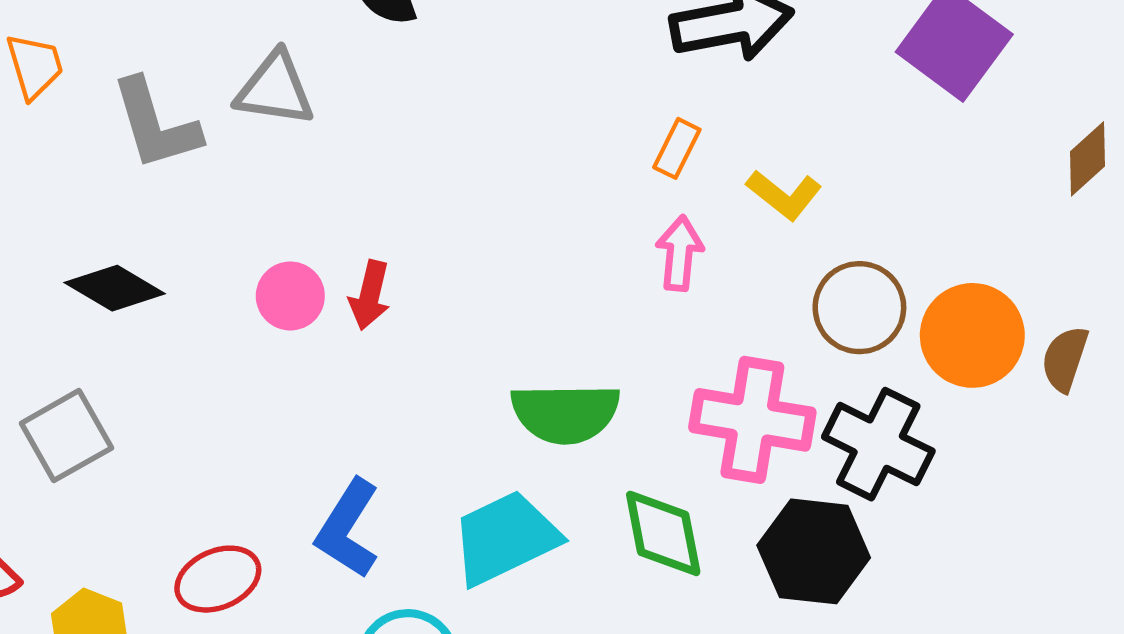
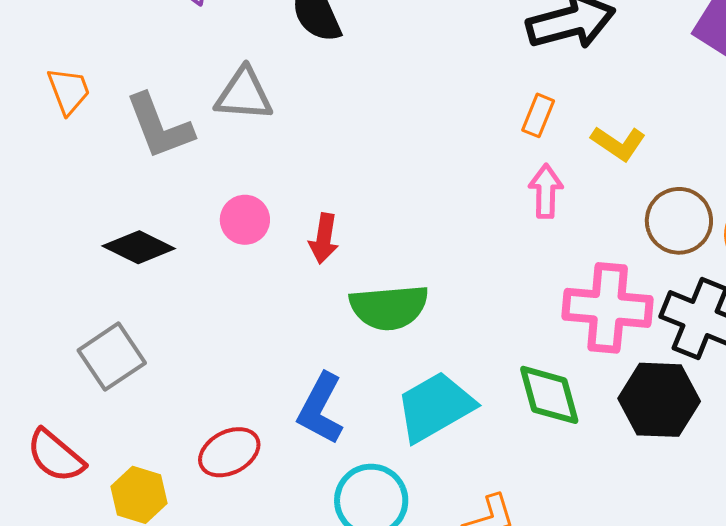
pink circle: (290, 296) -> (245, 220), moved
green semicircle: (565, 413) -> (389, 307), moved

